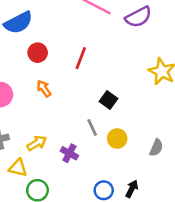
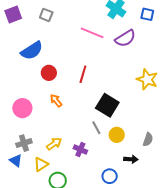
black square: (108, 100) -> (107, 105), size x1.6
yellow triangle: (18, 168) -> (41, 164), turned -42
black arrow: (132, 189) -> (131, 159), moved, turned 72

